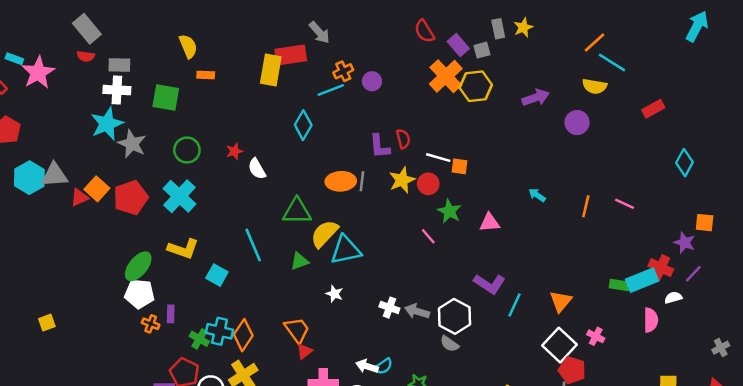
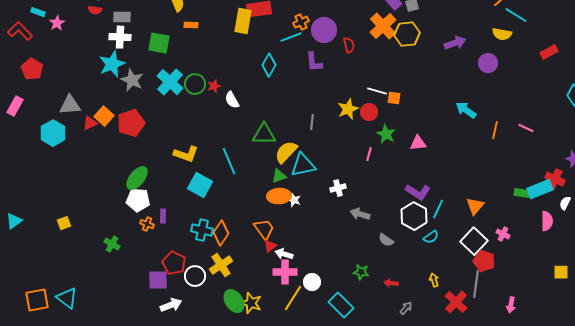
pink star: (38, 73) -> (57, 23), size x0.6
purple circle: (372, 81) -> (324, 30), size x1.6
red semicircle: (403, 139) -> (349, 45), moved
purple L-shape: (379, 146) -> (314, 62), moved
green circle: (187, 150) -> (195, 84), moved
cyan hexagon: (29, 178) -> (53, 133), moved
orange ellipse: (341, 181) -> (279, 196), moved
gray line: (362, 181) -> (312, 122), moved
cyan arrow: (537, 195) -> (466, 110), moved, size x1.5
cyan cross: (179, 196) -> (170, 82), moved
pink line: (428, 236) -> (369, 154), turned 56
yellow L-shape: (183, 249) -> (186, 154), moved
green triangle: (299, 261) -> (279, 176), moved
cyan square: (217, 275) -> (200, 185), size x1.4
white semicircle: (673, 298) -> (565, 203), turned -48
white cross: (389, 308) -> (338, 188), moved, turned -35
white hexagon: (454, 316) -> (414, 216), moved
green cross: (199, 339) -> (112, 244), moved
white arrow: (367, 366) -> (284, 254), moved
cyan semicircle: (383, 366) -> (431, 237), moved

